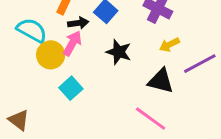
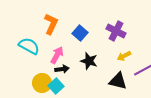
black arrow: (78, 23) -> (62, 69), moved
yellow circle: (51, 55) -> (42, 83), moved

